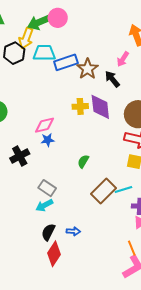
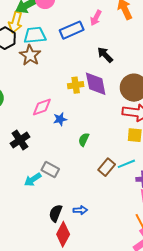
pink arrow: (123, 59) -> (96, 18), moved
blue rectangle: (66, 62) -> (72, 30), moved
brown star: (87, 69) -> (30, 55), moved
blue star: (48, 140) -> (60, 119), moved
brown rectangle: (103, 191) -> (107, 167), size x0.7
cyan arrow: (44, 205) -> (33, 180), moved

